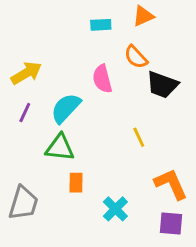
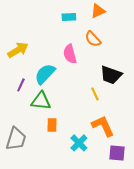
black trapezoid: (162, 85) -> (111, 75), moved
purple line: (25, 112) -> (21, 85), moved
orange L-shape: (171, 184) -> (103, 126), moved

